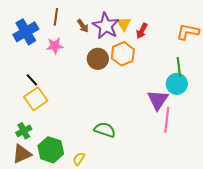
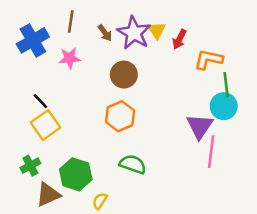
orange L-shape: (188, 32) -> (208, 59), moved
orange hexagon: (123, 54) -> (120, 116), moved
green hexagon: (51, 150) -> (76, 174), moved
brown triangle: (22, 154) -> (48, 195), moved

